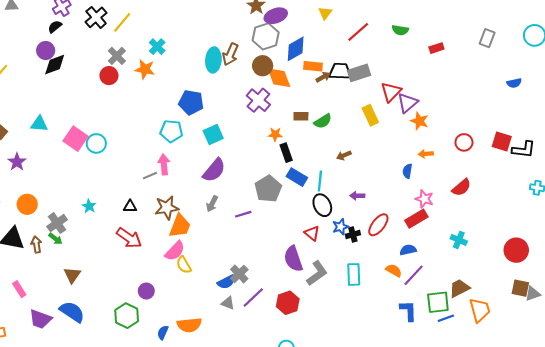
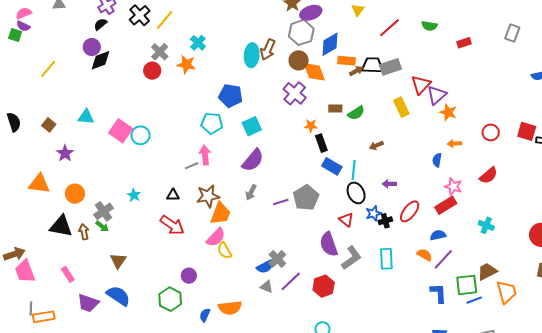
gray pentagon: (268, 189) -> (306, 198), moved

